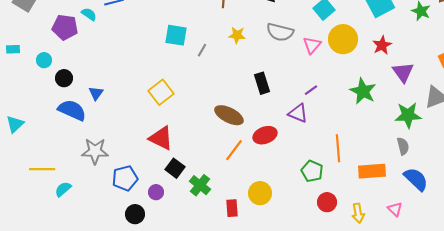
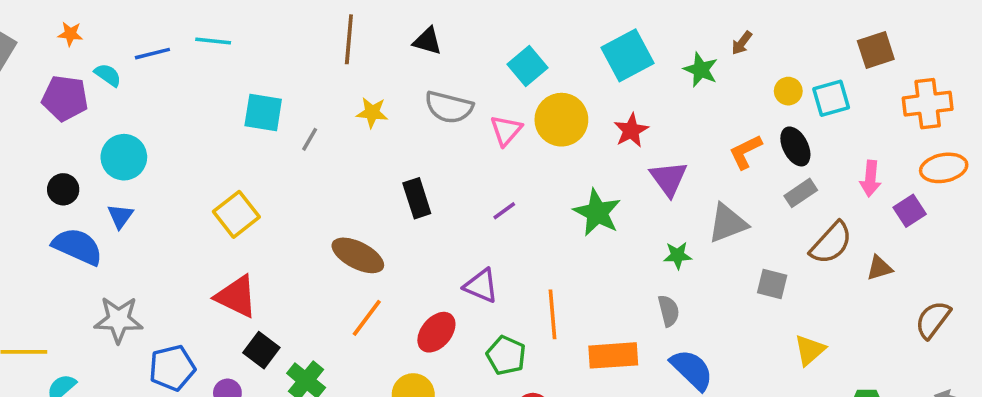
cyan circle: (44, 60) -> (124, 157), moved, size x1.6
purple triangle: (298, 113) -> (481, 286), moved
green star: (408, 115) -> (678, 255), size x0.6
red ellipse: (265, 135) -> (436, 332), moved, turned -30

